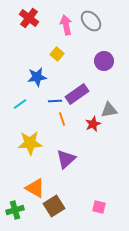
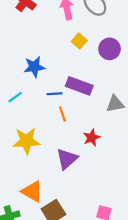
yellow square: (57, 54) -> (79, 41), moved
purple rectangle: (77, 94) -> (79, 86), turned 55
red star: (93, 124) -> (92, 138), moved

